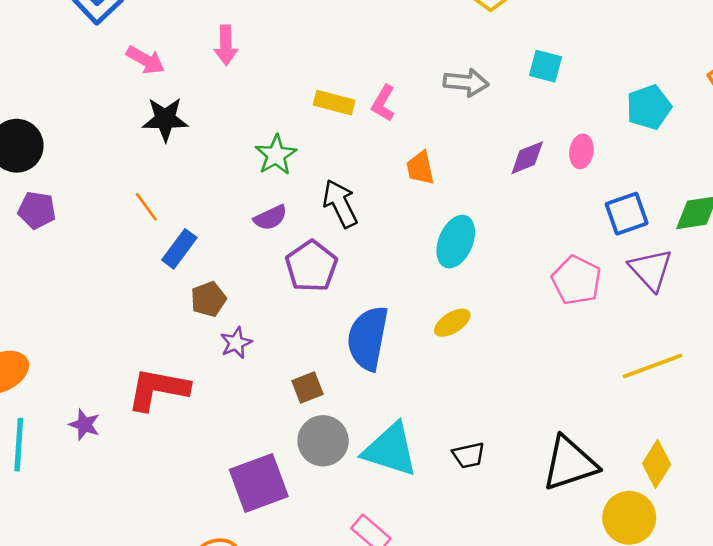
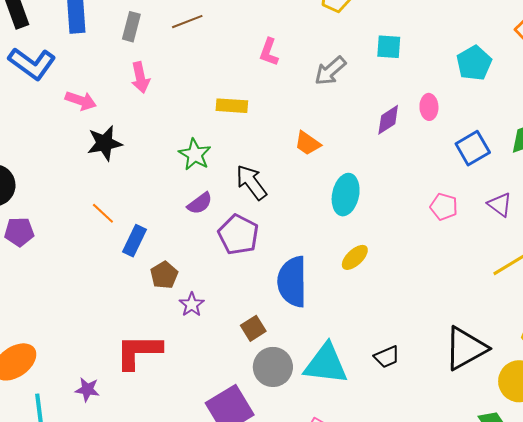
gray arrow: (466, 82) -> (330, 71), turned 144
pink L-shape: (383, 103) -> (269, 52), moved
orange trapezoid: (420, 168) -> (308, 143), turned -32
purple triangle: (651, 270) -> (500, 205), moved, size x0.7
pink pentagon: (576, 280) -> (444, 207), size x0.7

